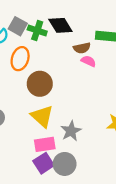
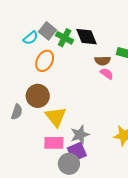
brown circle: (40, 84) -> (38, 96), moved
purple square: (44, 163) -> (77, 152), moved

